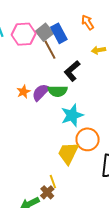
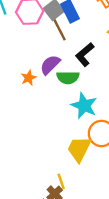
purple semicircle: (41, 92) -> (50, 65), moved
cyan star: (72, 115) -> (84, 106), turned -30

